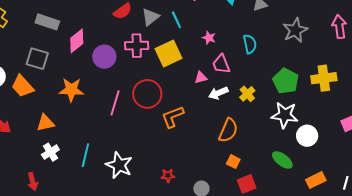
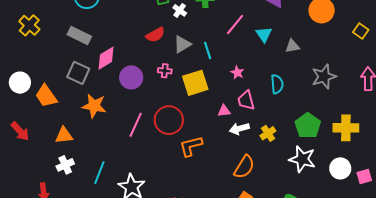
pink cross: (137, 46) -> (165, 71), size x0.6
gray square: (37, 59) -> (78, 73), moved
white circle: (307, 136) -> (340, 168), moved

